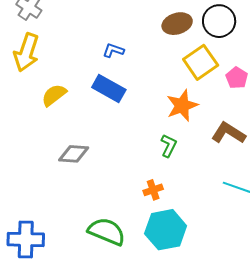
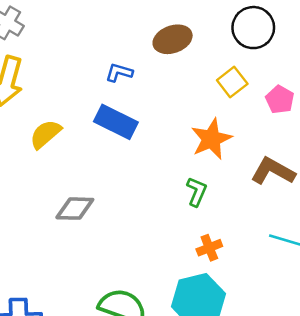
brown ellipse: (177, 24) -> (173, 39), moved
yellow square: (201, 62) -> (232, 82), size x0.7
orange cross: (153, 190) -> (209, 248), moved

